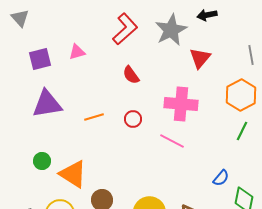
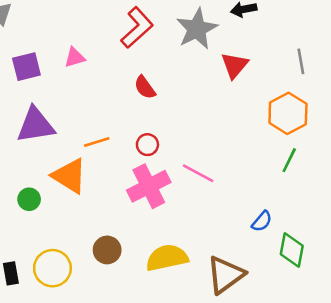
pink cross: (181, 104) -> (149, 186), moved, turned -32
orange triangle: (73, 174) -> (69, 176), moved

